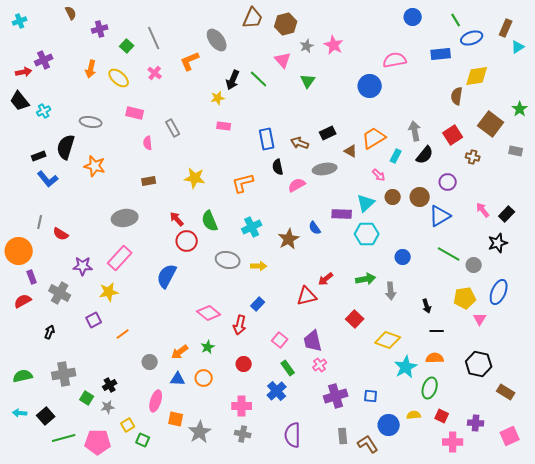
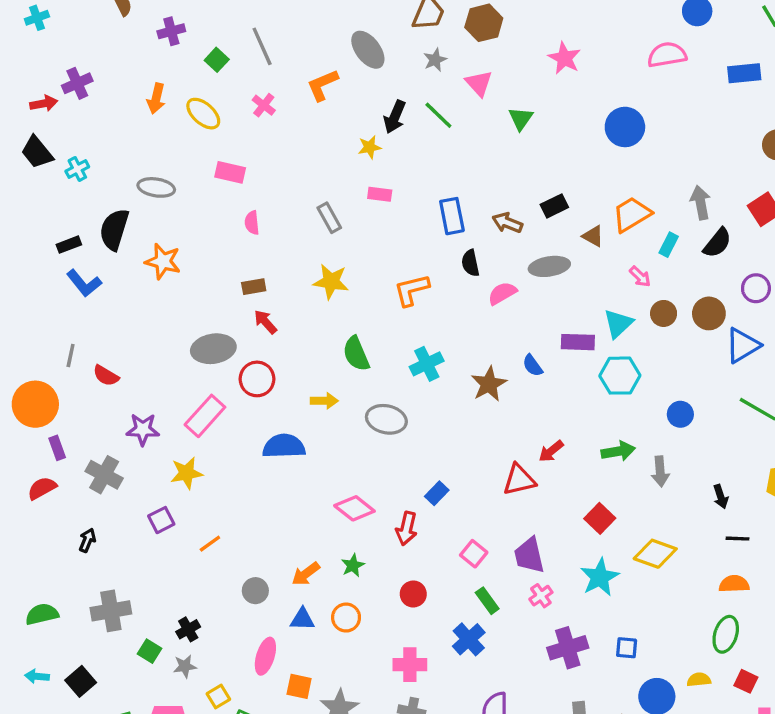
gray star: (307, 46) -> (435, 60), moved
pink semicircle: (395, 60) -> (667, 55), moved
gray rectangle: (173, 128) -> (329, 218), moved
red arrow: (177, 219) -> (265, 322), moved
red circle: (187, 241) -> (257, 379), moved
yellow arrow: (259, 266) -> (324, 401), moved
blue semicircle: (167, 276) -> (284, 446), turned 60
cyan star: (406, 367) -> (600, 577), moved

